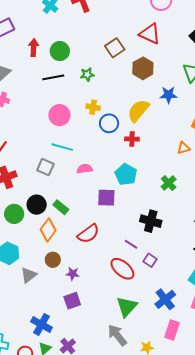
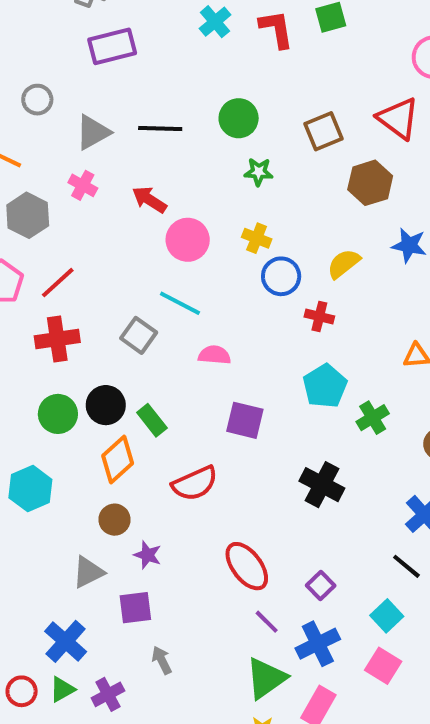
red arrow: (34, 48) -> (149, 200), moved, turned -72
green circle: (60, 51) -> (239, 118), moved
black line: (53, 77) -> (160, 128), moved
yellow semicircle: (138, 111) -> (344, 264), size x0.7
cyan pentagon: (126, 174) -> (325, 386), moved
purple line: (131, 244) -> (267, 622), moved
purple square: (150, 260) -> (321, 585), moved
gray triangle: (29, 275) -> (88, 572), moved
green triangle: (127, 307) -> (266, 678), moved
gray arrow: (117, 335) -> (162, 660), moved, size x0.6

